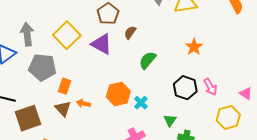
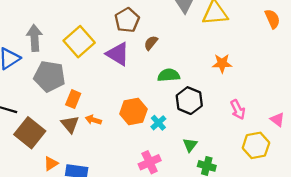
orange star: (194, 47) -> (222, 63), turned 30
green semicircle: (148, 60) -> (169, 75), turned 42
black hexagon: (185, 88) -> (189, 101), moved
brown square: (28, 118) -> (30, 133), turned -36

